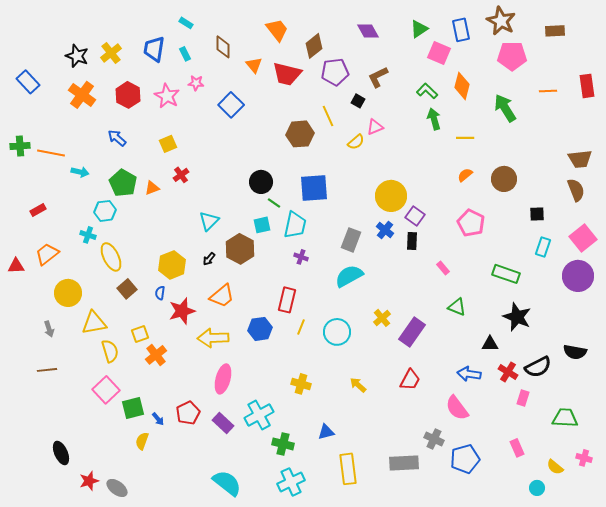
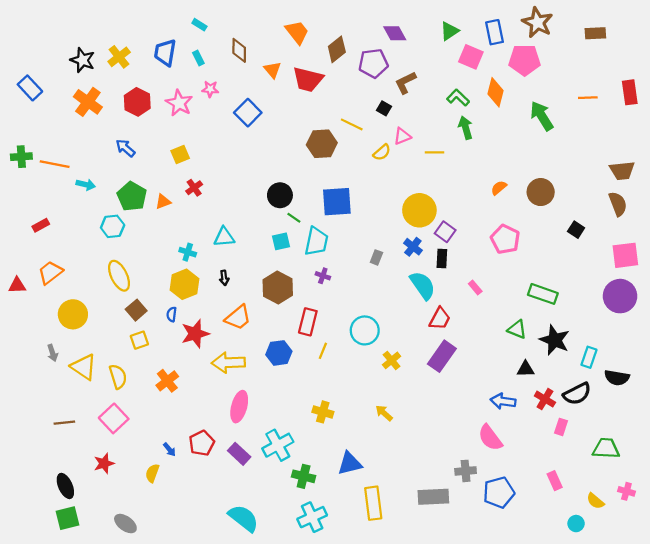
pink pentagon: (512, 56) -> (525, 60), moved
purple pentagon: (335, 72) -> (373, 63), moved
yellow line: (328, 116) -> (352, 124), turned -40
yellow line: (465, 138) -> (434, 152), moved
black square: (537, 214) -> (576, 230), turned 35
cyan triangle: (209, 221) -> (224, 237), turned 40
cyan cross: (88, 235) -> (188, 252), moved
pink square: (583, 238) -> (625, 255), turned 32
gray rectangle: (351, 240) -> (376, 257), size x0.6
cyan rectangle: (543, 247) -> (589, 357), moved
brown hexagon: (240, 249) -> (278, 288), moved
black arrow: (209, 259) -> (224, 278), turned -48
cyan semicircle: (349, 276) -> (423, 285), moved, turned 84
green triangle: (457, 307) -> (517, 329), moved
yellow cross: (382, 318) -> (392, 360), moved
yellow triangle: (94, 323) -> (84, 367), moved, turned 44
cyan circle: (337, 332) -> (365, 330), moved
yellow square: (140, 334) -> (139, 340), moved
brown line: (47, 370) -> (64, 423), moved
red trapezoid: (410, 380) -> (440, 319), moved
green square: (133, 408) -> (68, 518), moved
blue triangle: (326, 432) -> (350, 463), size x1.4
gray cross: (434, 439) -> (466, 471), turned -30
red star: (89, 481) -> (104, 463), moved

